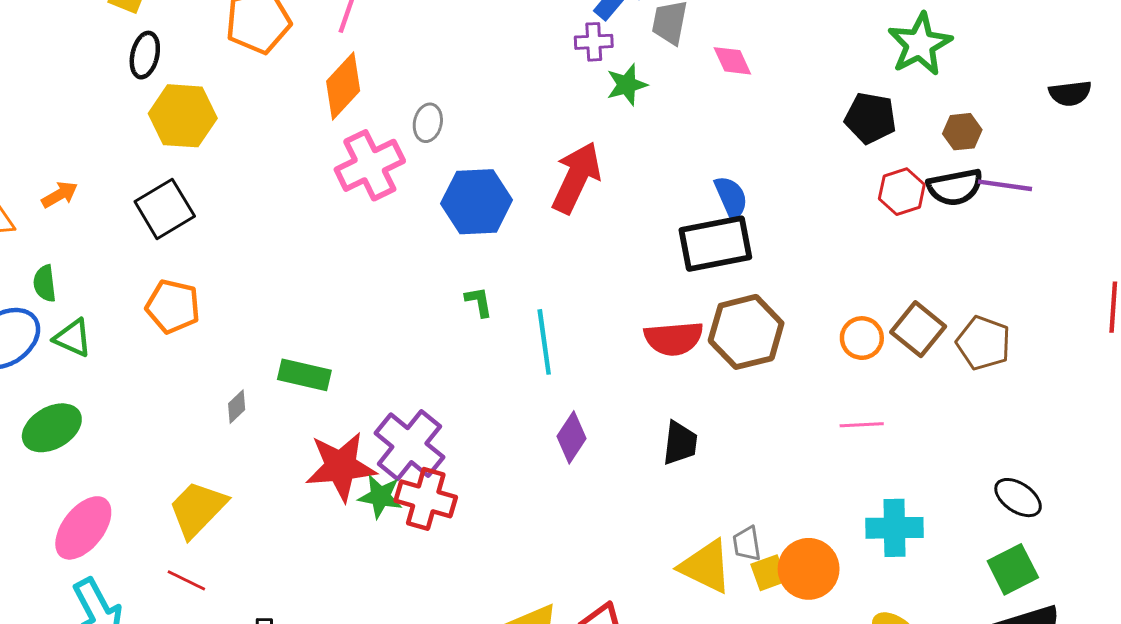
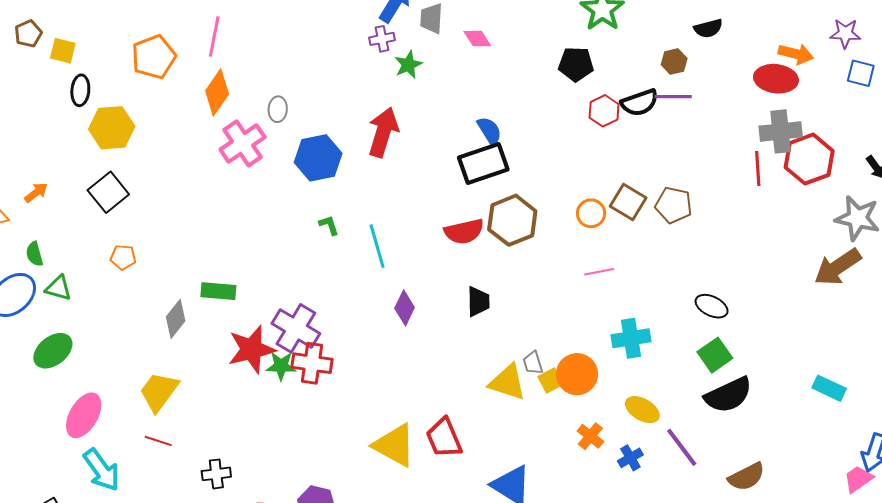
brown hexagon: (962, 132) -> (674, 61), moved
orange pentagon: (173, 306) -> (123, 257), size x0.7
gray diamond: (237, 407) -> (176, 319), size x1.6

